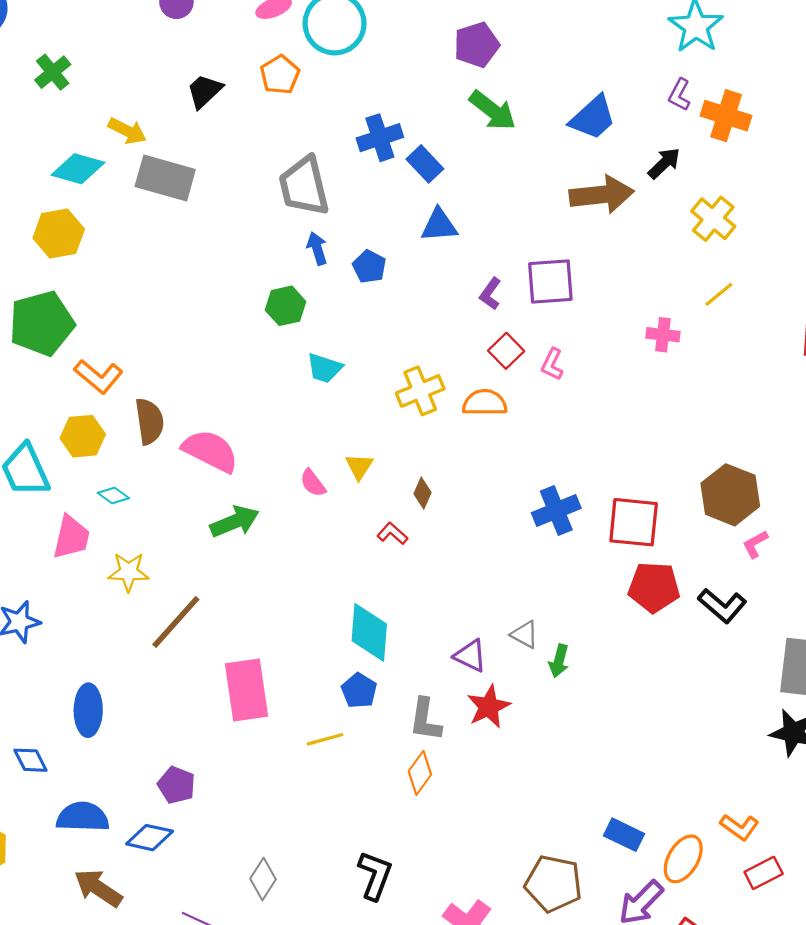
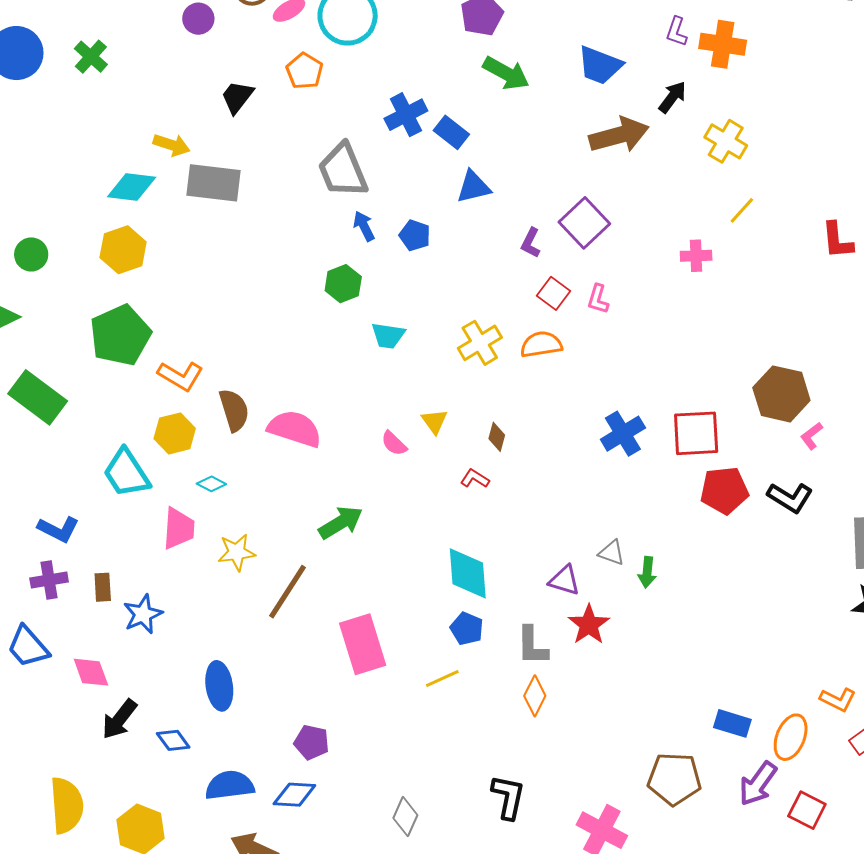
green cross: (53, 72) -> (91, 57), moved
blue trapezoid: (593, 118) -> (600, 65), turned 72
purple square: (550, 282) -> (584, 223), turned -30
green arrow: (235, 522) -> (341, 523), moved

